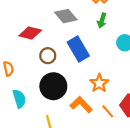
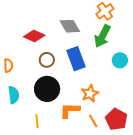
green arrow: (102, 21) -> (102, 36), size x1.6
orange L-shape: (81, 105) -> (70, 110), turned -55

